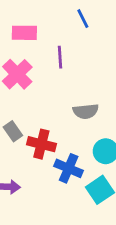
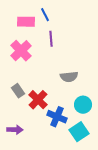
blue line: (83, 19) -> (45, 15), moved
red cross: (41, 144) -> (38, 100), turned 30

